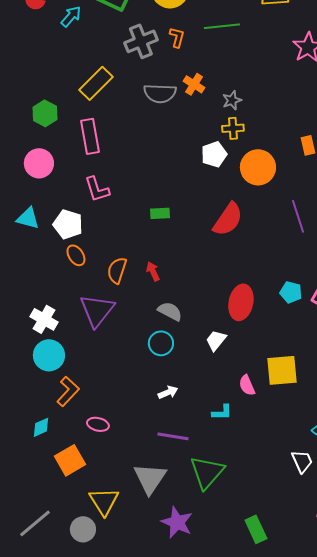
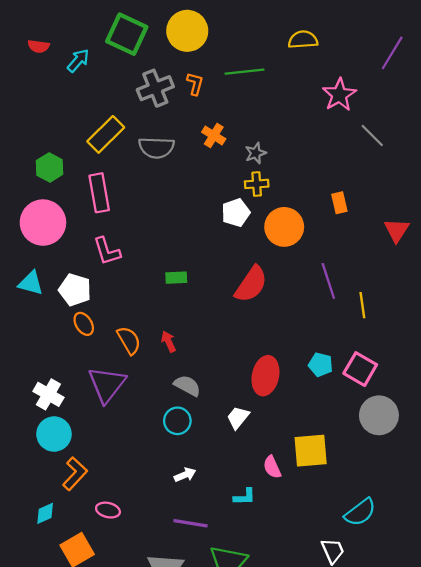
gray semicircle: (160, 93) -> (156, 148), moved
pink circle: (39, 163) -> (43, 223), size x1.4
orange semicircle: (117, 270) -> (129, 340), turned 132

